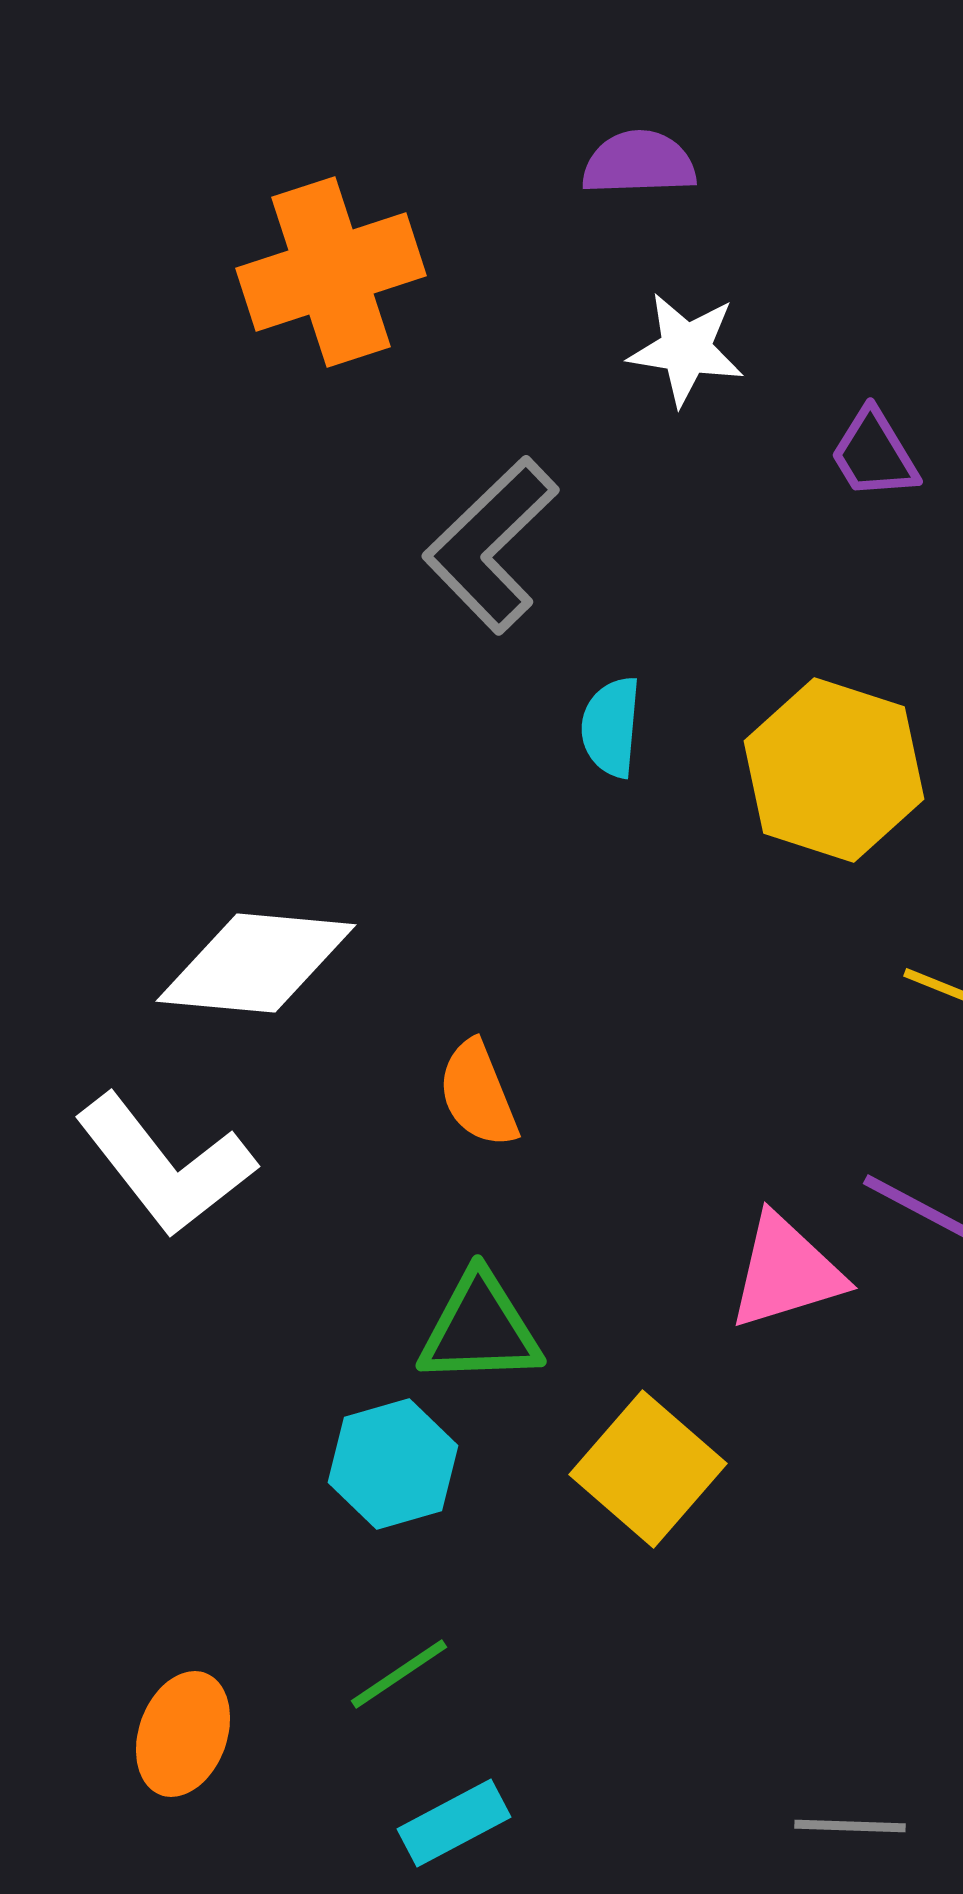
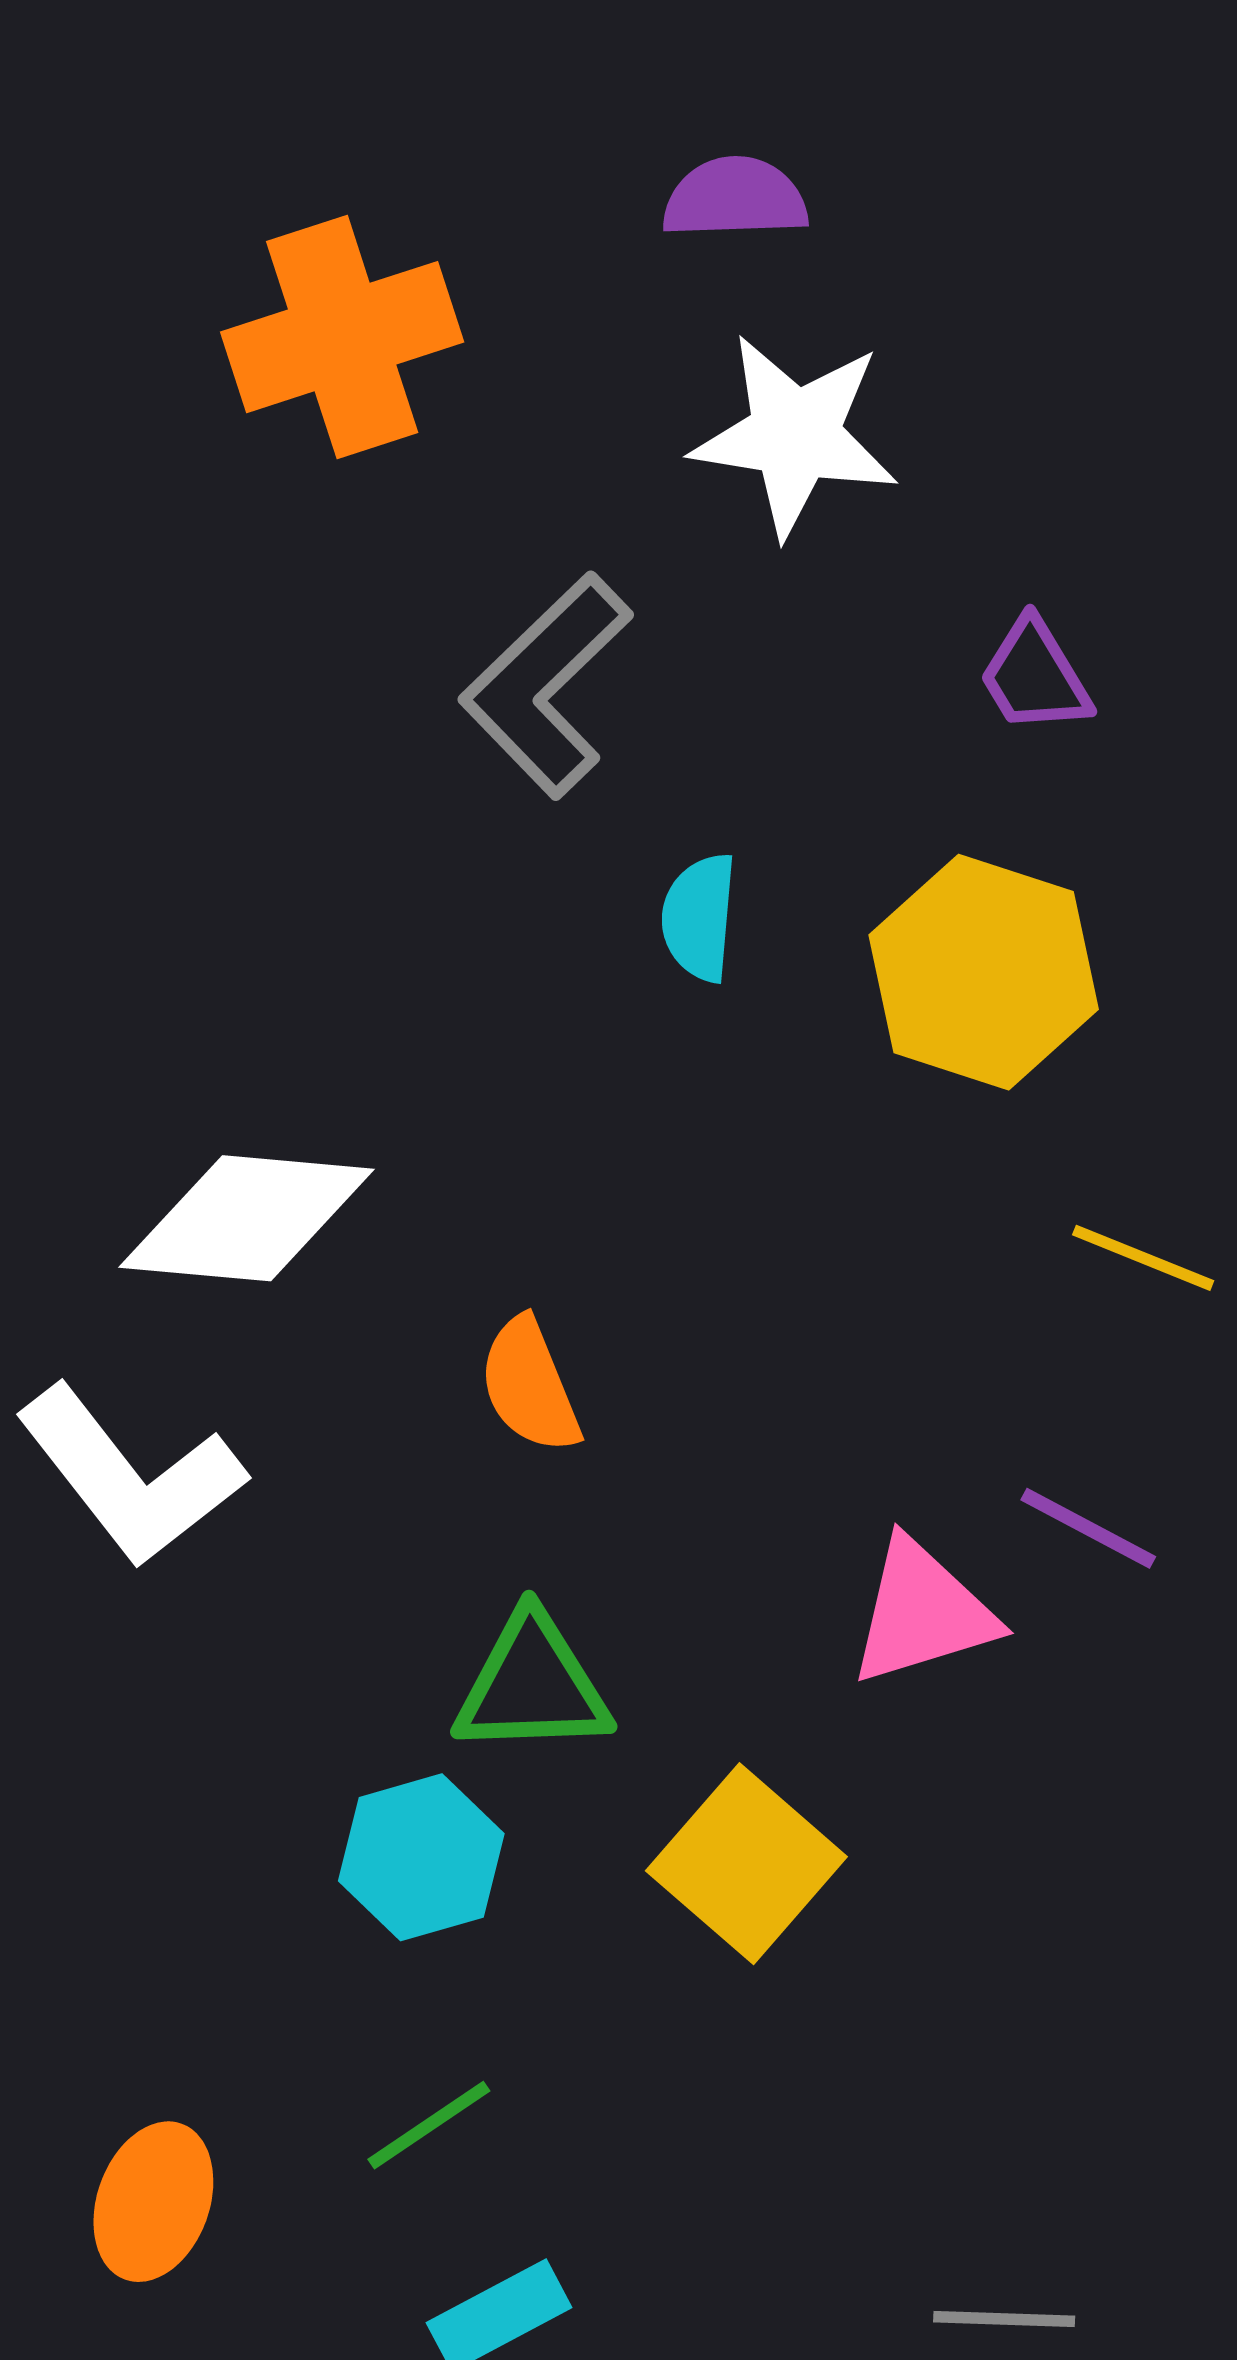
white star: (686, 349) -> (795, 435), size x1.4
purple trapezoid: (874, 454) -> (1035, 676), moved

